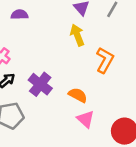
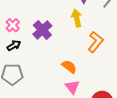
purple cross: (40, 84) -> (42, 30), moved

